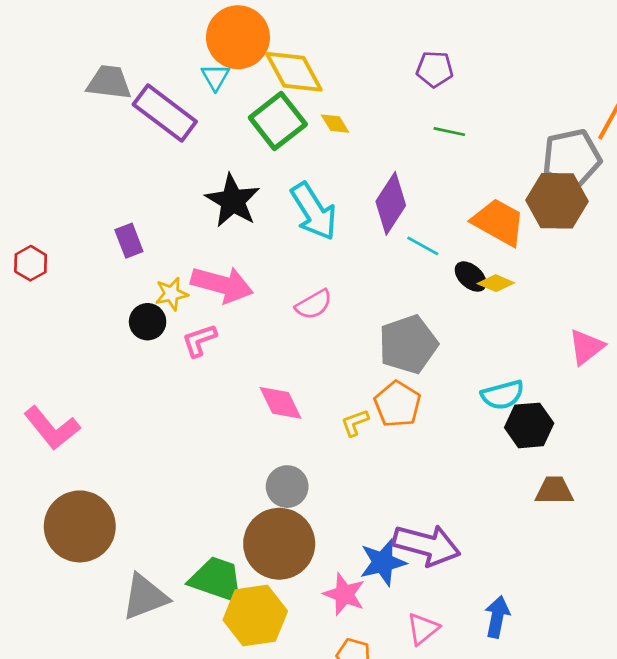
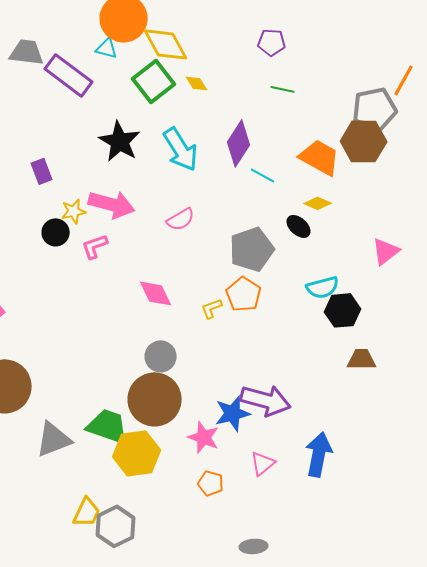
cyan triangle: (215, 77) -> (107, 48), turned -45
black ellipse: (471, 277) -> (299, 226), moved
blue arrow: (497, 617) -> (319, 454), size x1.4

